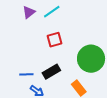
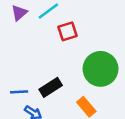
red square: (54, 40) -> (68, 31), moved

